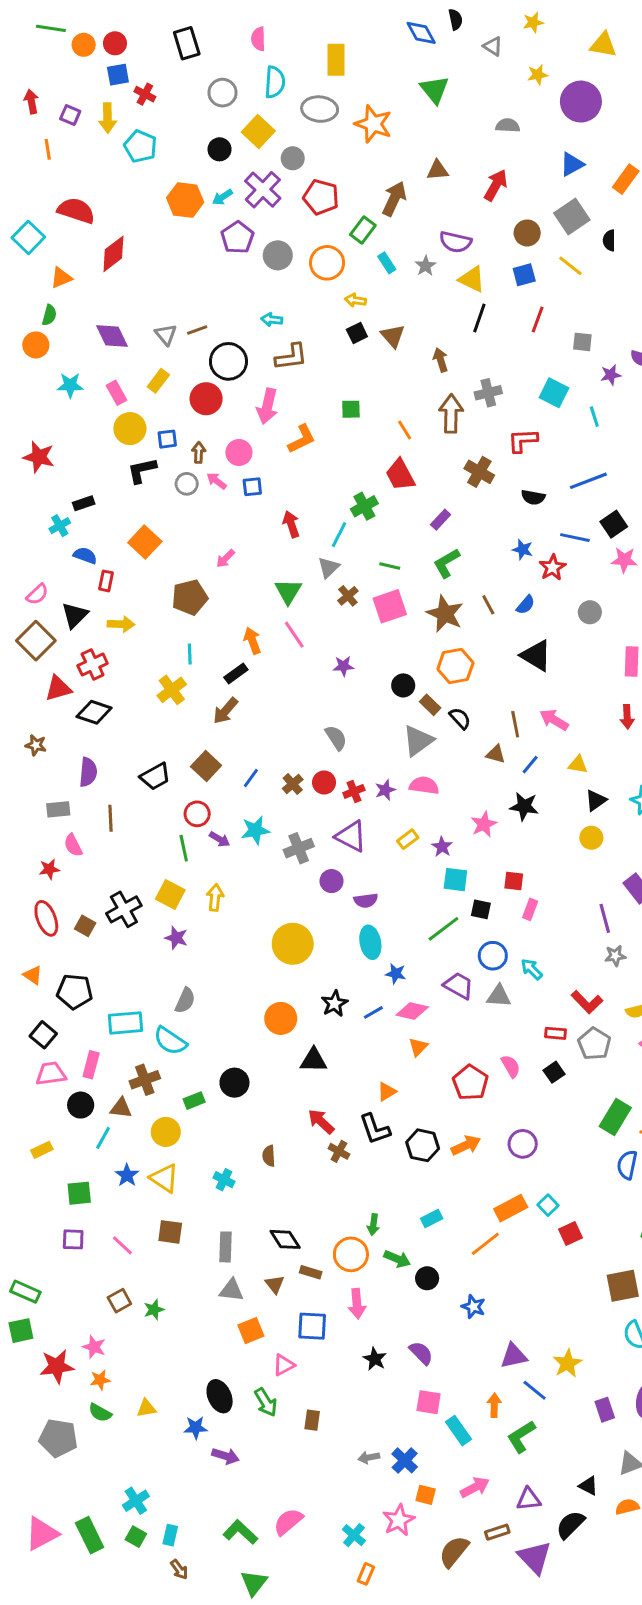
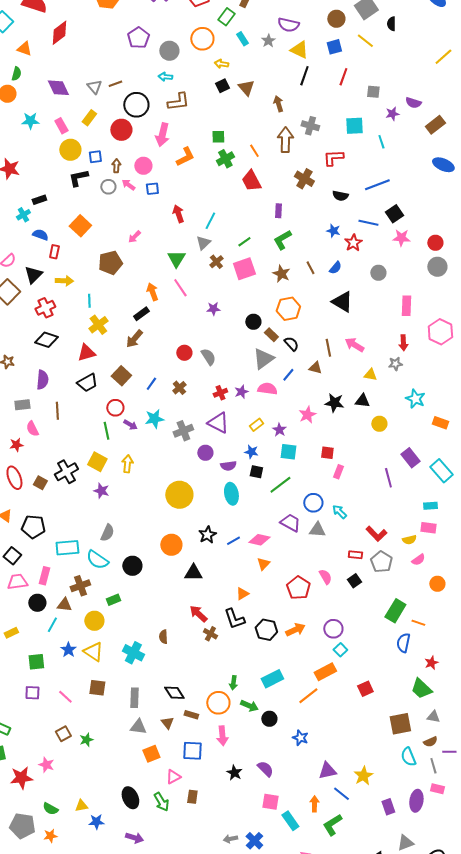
purple pentagon: (237, 237) -> (138, 38), moved
gray circle: (278, 255) -> (169, 51), moved
orange triangle: (61, 278) -> (24, 49), turned 42
gray cross: (488, 393) -> (310, 126), turned 30
cyan square: (554, 393) -> (354, 126), turned -30
green cross: (364, 506) -> (225, 159), moved
purple rectangle: (441, 520) -> (278, 211), turned -40
green line: (390, 566) -> (244, 242), turned -48
brown star: (445, 614) -> (281, 274), size x0.7
cyan line: (190, 654) -> (89, 301), moved
red triangle: (58, 688) -> (86, 353), moved
blue line: (530, 765) -> (288, 375), moved
red circle: (324, 782) -> (184, 353), moved
black triangle: (596, 800) -> (362, 401), moved, turned 42
black square: (481, 909) -> (256, 472), moved
gray star: (615, 956) -> (395, 364), moved
blue star: (396, 974) -> (251, 452), moved
black circle: (234, 1083) -> (132, 566), moved
cyan cross: (224, 1180) -> (133, 653), size x1.5
cyan square: (548, 1205) -> (340, 650), moved
cyan rectangle: (432, 1219) -> (272, 679), size x1.5
orange star: (100, 1380) -> (50, 836), moved
brown rectangle: (312, 1420) -> (192, 797), moved
blue star: (196, 1428) -> (96, 822), moved

